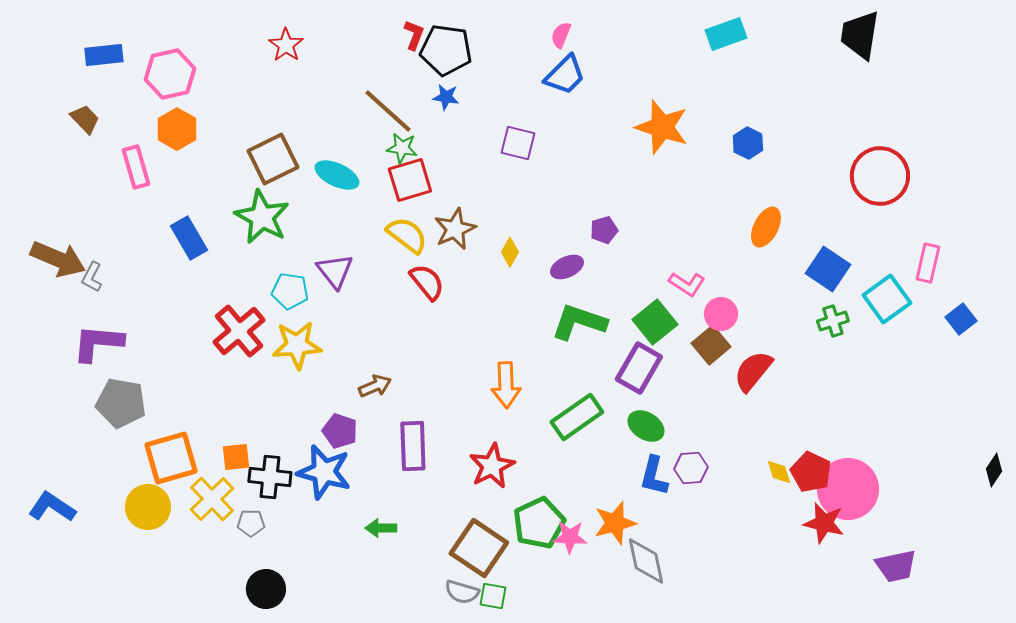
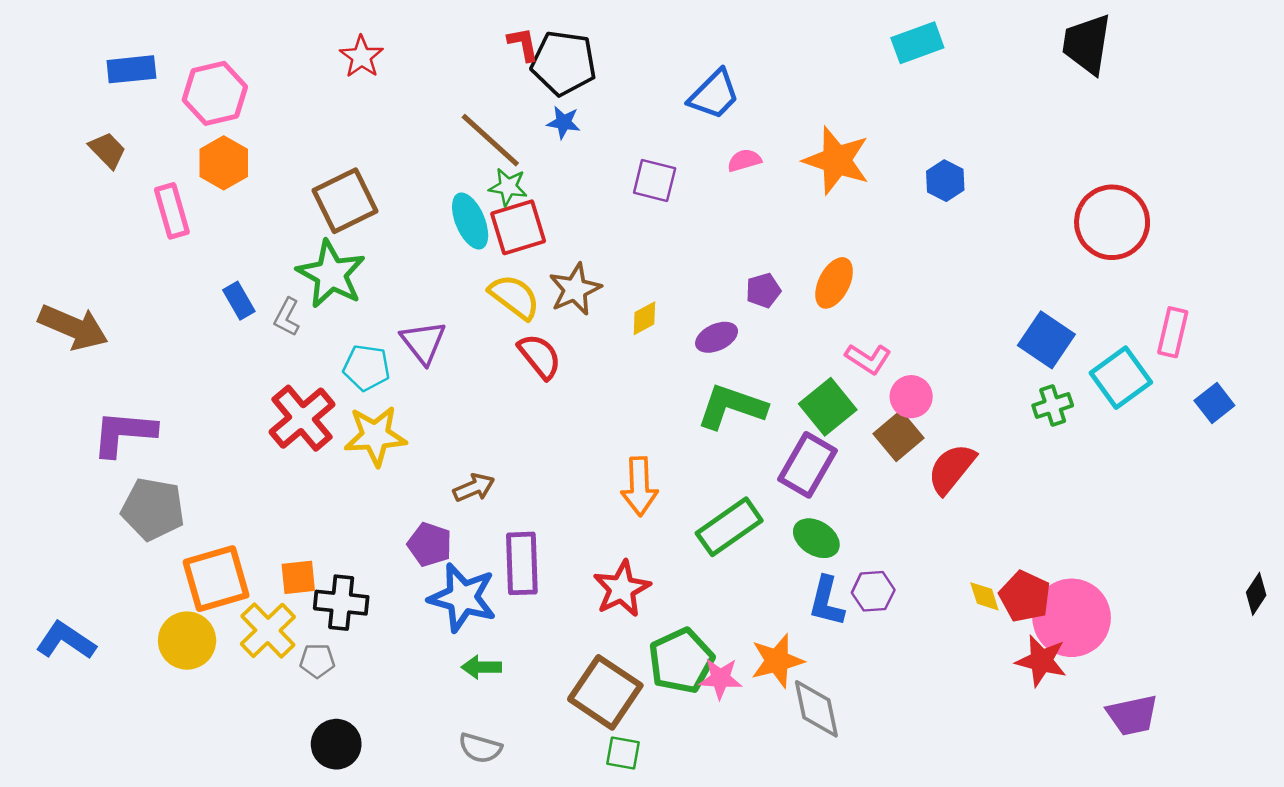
red L-shape: (414, 35) -> (523, 44), turned -32
pink semicircle: (561, 35) -> (744, 160), moved, turned 52
cyan ellipse: (337, 175) -> (470, 221), moved, turned 42
orange ellipse: (766, 227) -> (834, 283), moved
blue rectangle: (189, 238) -> (239, 301), size x0.7
yellow diamond: (510, 252) -> (644, 318), turned 32
gray L-shape: (92, 277) -> (287, 317), moved
blue star: (324, 472) -> (463, 598), moved
gray semicircle: (462, 592) -> (480, 748), moved

